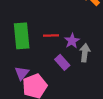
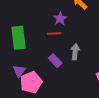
red line: (51, 36) -> (54, 34), moved
purple star: (72, 41) -> (60, 19), moved

